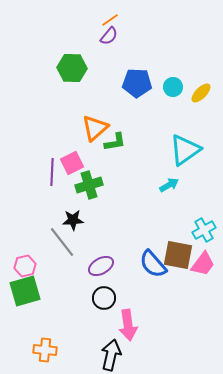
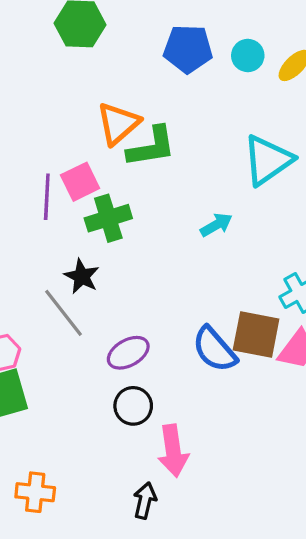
green L-shape: (115, 142) -> (151, 147), size x1.4
cyan arrow: (169, 185) -> (216, 225), moved
black star: (73, 220) -> (82, 276), turned 30
black arrow: (111, 355) -> (145, 501), size x0.7

